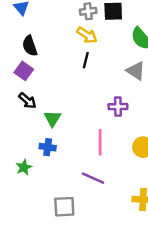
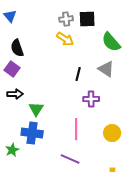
black line: (86, 60) -> (78, 74), moved
black arrow: (27, 101) -> (15, 94), turned -42
blue cross: (48, 147) -> (32, 133), size x1.5

